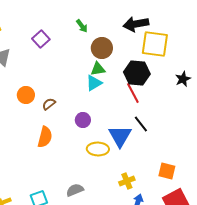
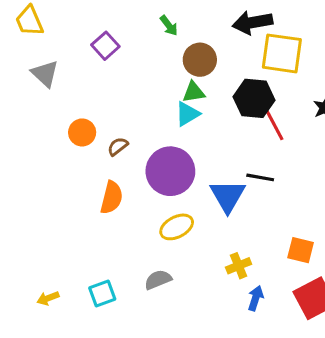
red line: (133, 93) -> (274, 125), moved
purple circle: (83, 120) -> (170, 171), size x2.0
black line: (141, 124) -> (260, 177), turned -42
yellow ellipse: (98, 149) -> (177, 227), moved, turned -30

